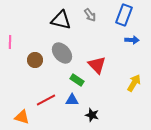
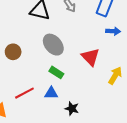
gray ellipse: (62, 53) -> (53, 45), moved
red triangle: (97, 65) -> (90, 57), moved

